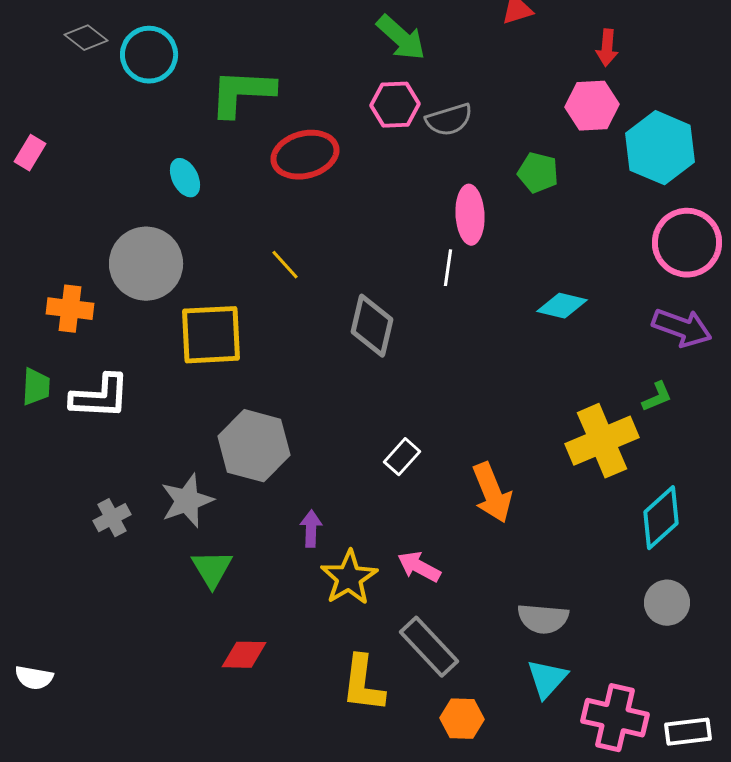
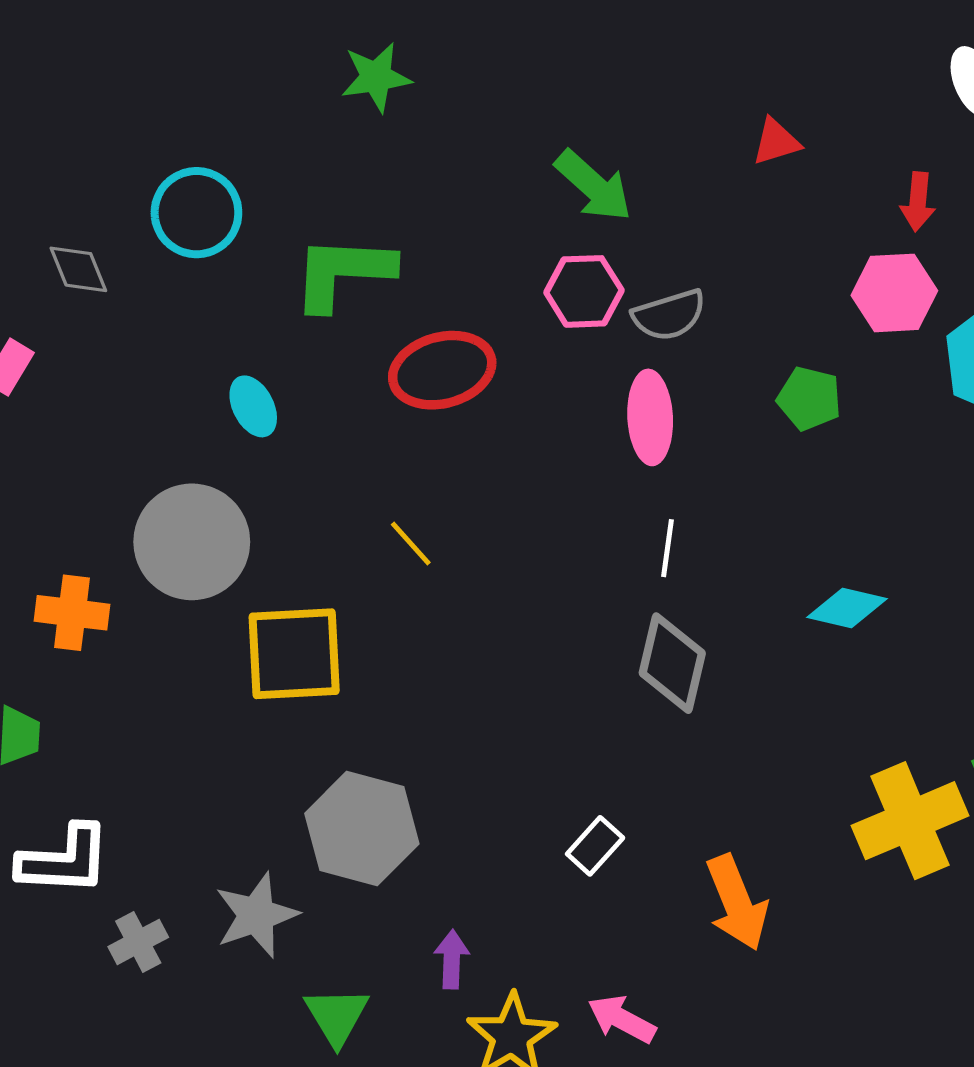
gray diamond: (86, 38) -> (78, 269), moved, turned 30
pink ellipse: (470, 215) -> (650, 417), moved
gray diamond: (372, 326) -> (672, 663), moved
white L-shape: (100, 397) -> (64, 860), moved
green triangle: (212, 569) -> (337, 1016), moved

